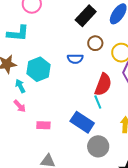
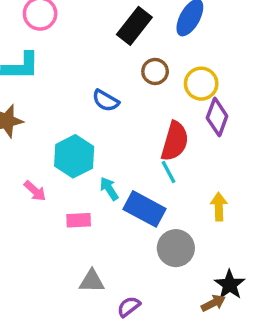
blue semicircle: (75, 59) -> (106, 101), moved, turned 35
cyan hexagon: (39, 69) -> (74, 156), moved
cyan arrow: (20, 86) -> (109, 189), moved

